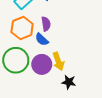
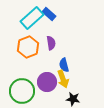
blue semicircle: (42, 39) -> (64, 65), moved, turned 32
green circle: (16, 60) -> (22, 91), moved

